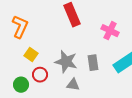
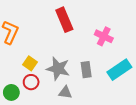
yellow square: (31, 55) -> (30, 63), moved

